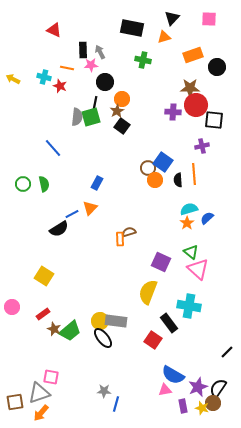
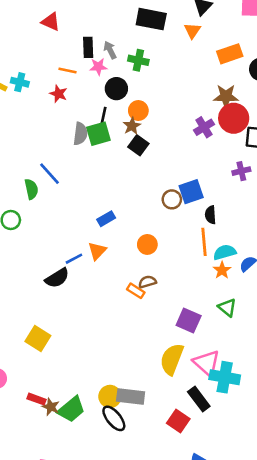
orange triangle: (164, 37) -> (192, 31), turned -40
green cross: (143, 60) -> (138, 60), moved
cyan cross: (44, 77) -> (20, 82), moved
purple cross: (173, 112) -> (204, 127), turned -35
blue square: (163, 162) -> (191, 192), turned 36
orange line: (194, 174) -> (204, 242), moved
orange circle: (155, 180) -> (147, 244), moved
blue rectangle: (97, 183) -> (106, 219), turned 32
green semicircle: (44, 184) -> (31, 189), moved
orange rectangle: (120, 239) -> (136, 291), turned -56
pink triangle: (198, 269) -> (207, 363), moved
red rectangle: (43, 314) -> (37, 399), moved, turned 56

